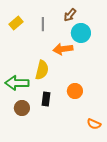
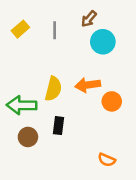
orange arrow: (63, 49) -> (88, 85), moved
orange circle: (75, 91) -> (112, 101), moved
orange semicircle: (94, 124) -> (107, 160), moved

